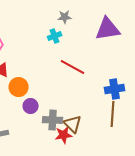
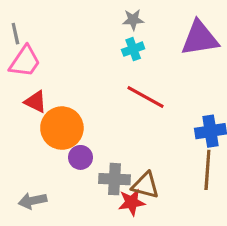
cyan cross: (55, 36) -> (133, 49), moved
orange circle: (19, 87) -> (62, 128), size x1.4
brown triangle: (73, 124) -> (145, 185), turned -30

